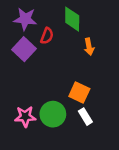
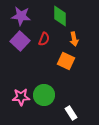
red semicircle: (47, 36) -> (44, 39), moved
orange square: (79, 92) -> (66, 61), moved
white rectangle: (85, 117) -> (71, 113), moved

